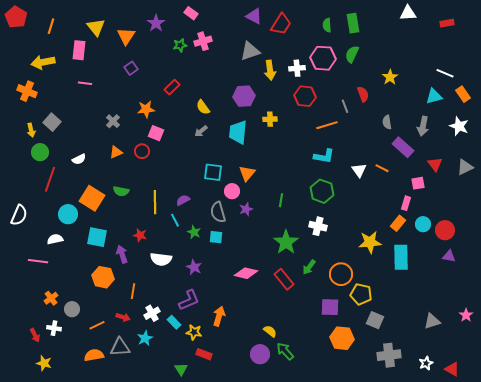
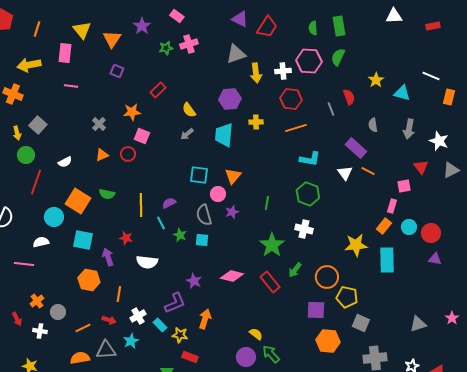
purple square: (131, 68) -> (117, 71), turned -32
orange rectangle: (463, 94) -> (449, 97), turned 49
cyan triangle: (434, 96) -> (402, 93), moved, turned 30
orange line: (327, 125) -> (296, 128), moved
white star: (459, 126) -> (439, 141), moved
purple rectangle: (403, 147) -> (356, 148), moved
purple star: (194, 267) -> (194, 281), moved
red arrow: (35, 335) -> (17, 319), moved

